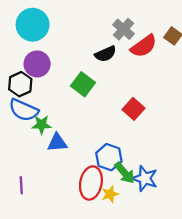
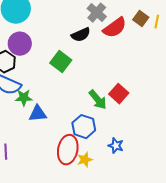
red square: (134, 109) -> (119, 94), moved
green arrow: (125, 173) -> (98, 100), moved
blue star: (145, 178) -> (116, 146), size x0.7

